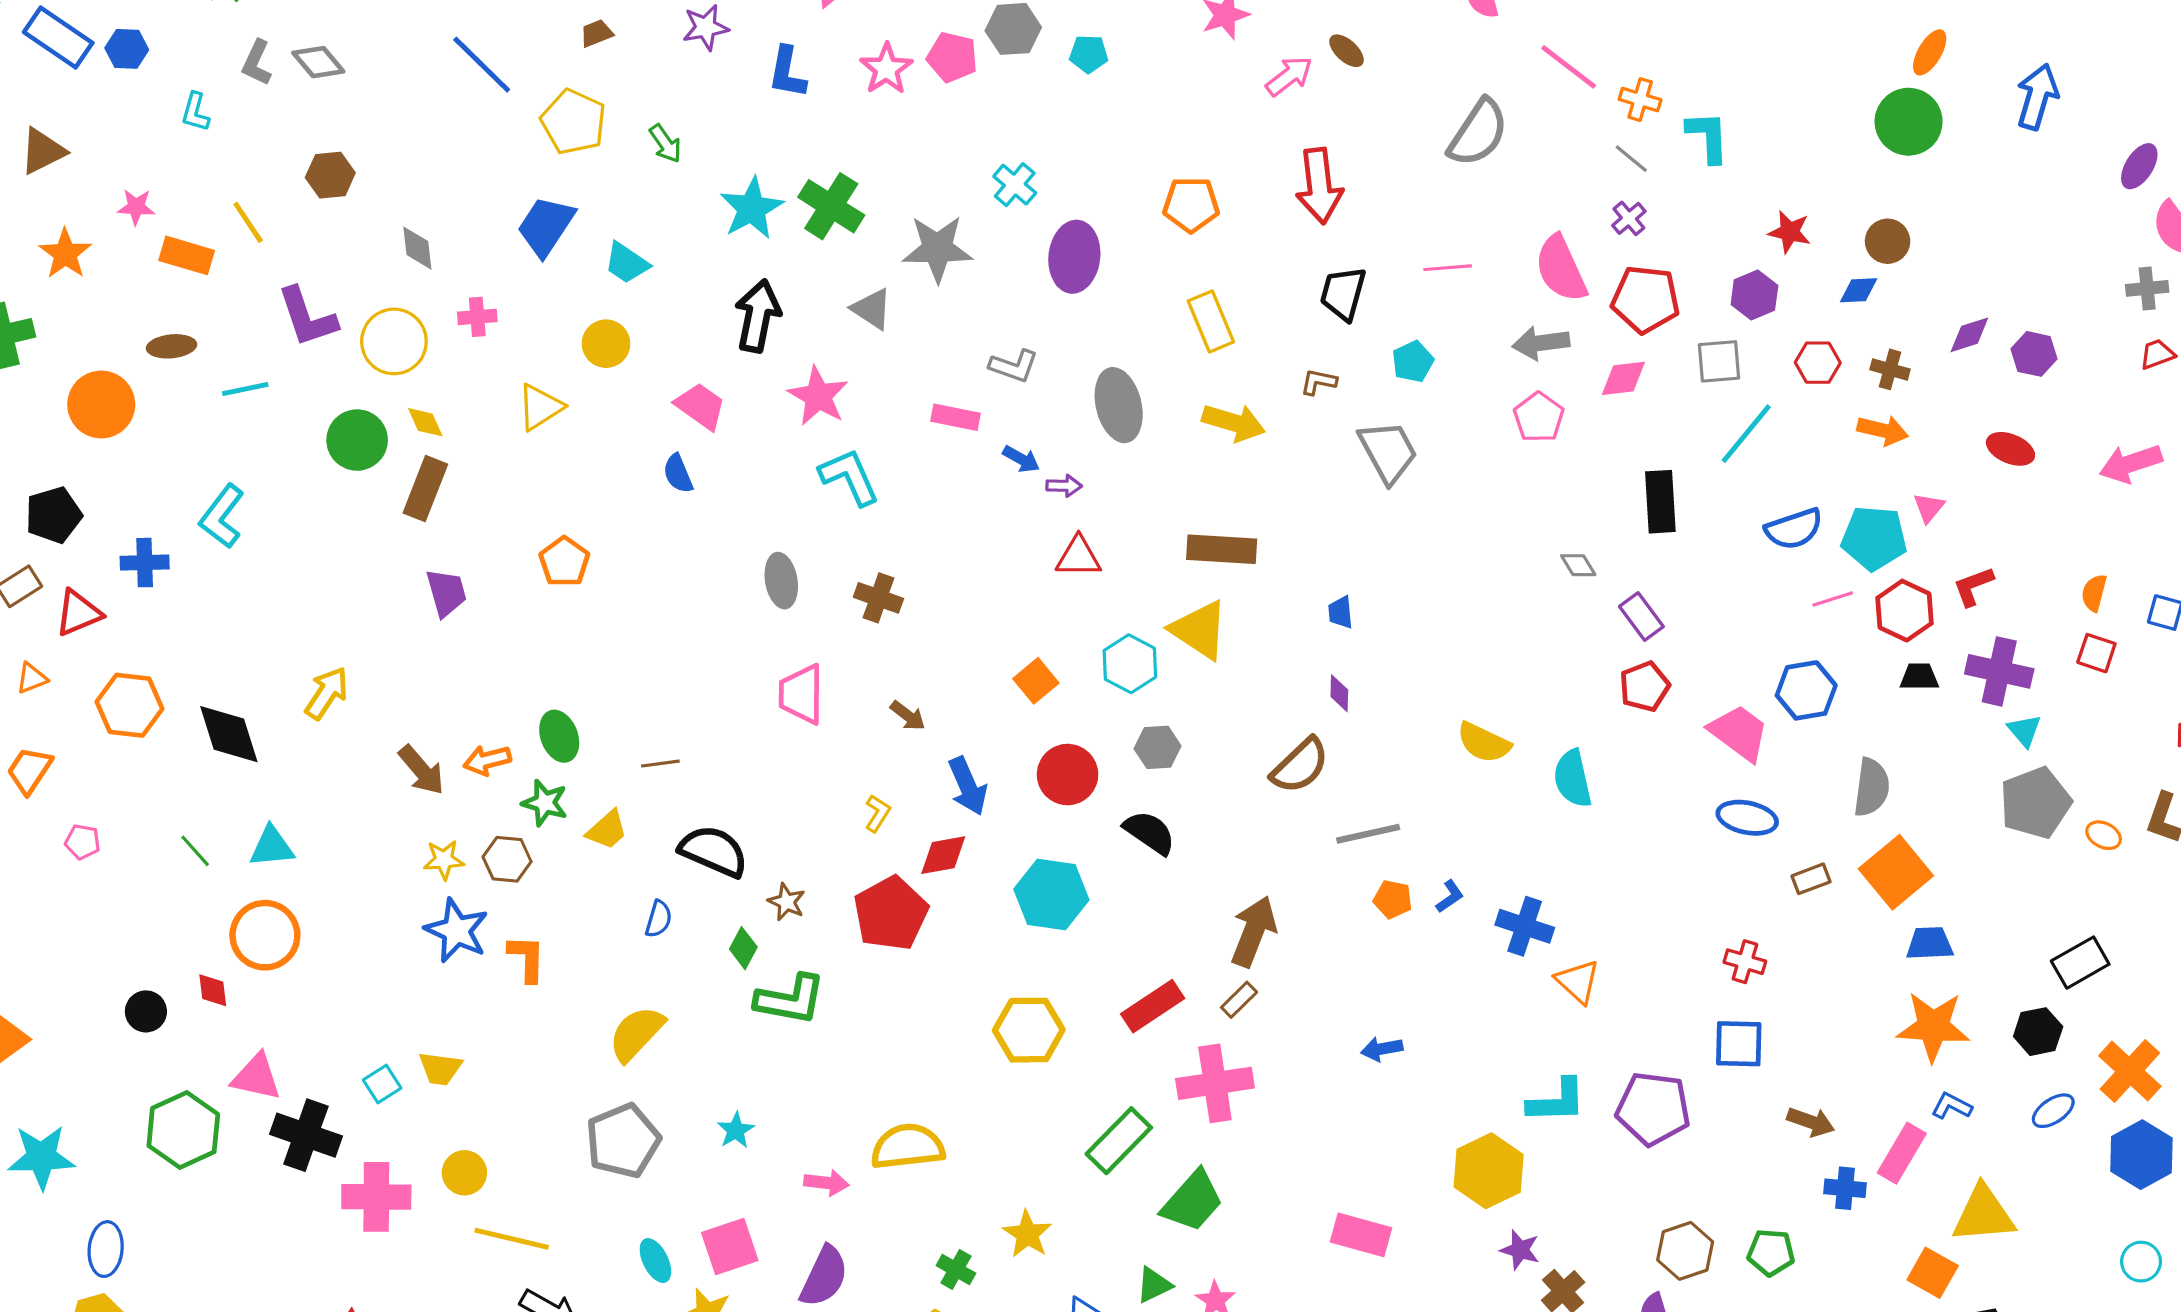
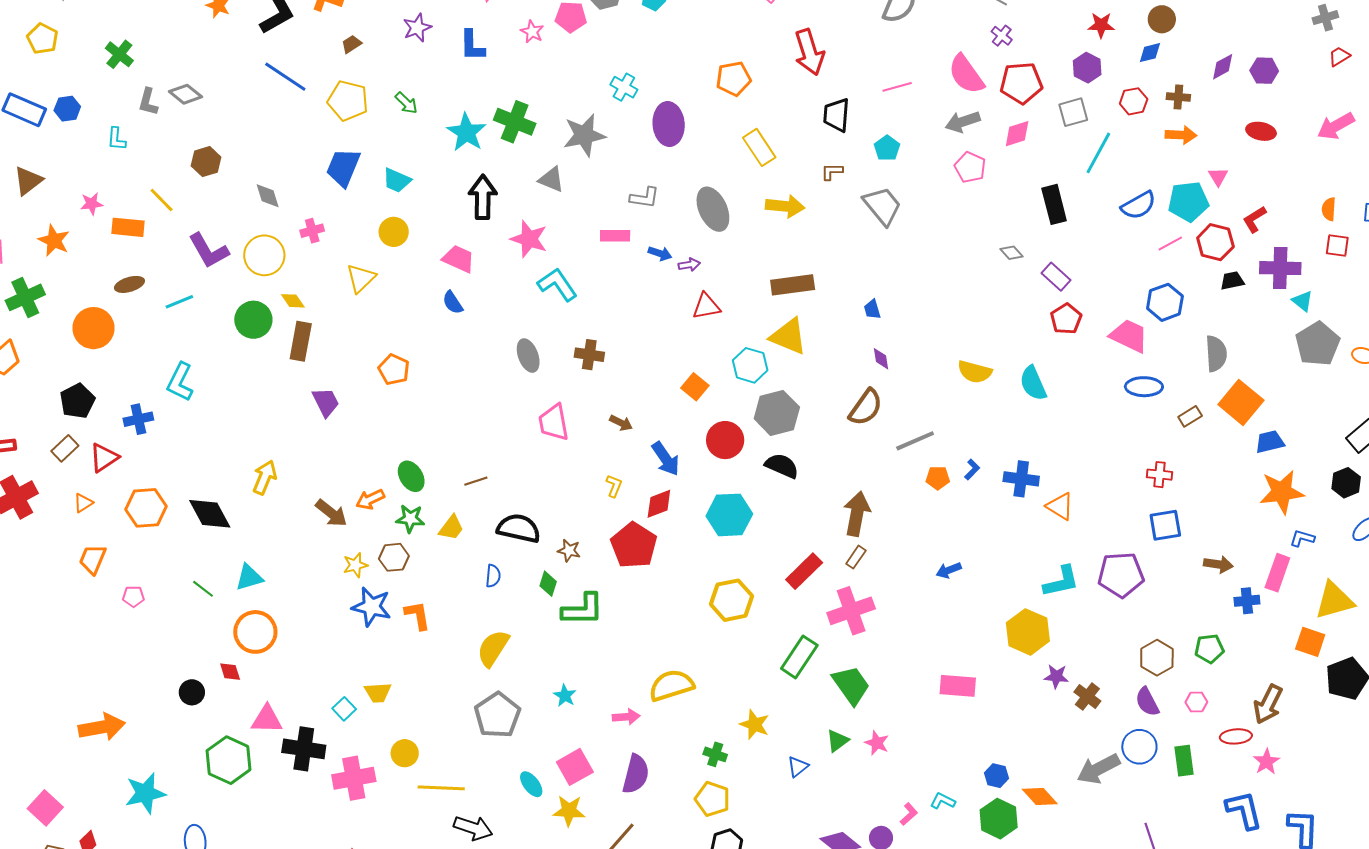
pink star: (886, 69) -> (532, 32), size x0.7
gray hexagon: (1158, 747) -> (777, 413), size x1.6
green trapezoid: (1192, 1201) -> (851, 685), turned -66

